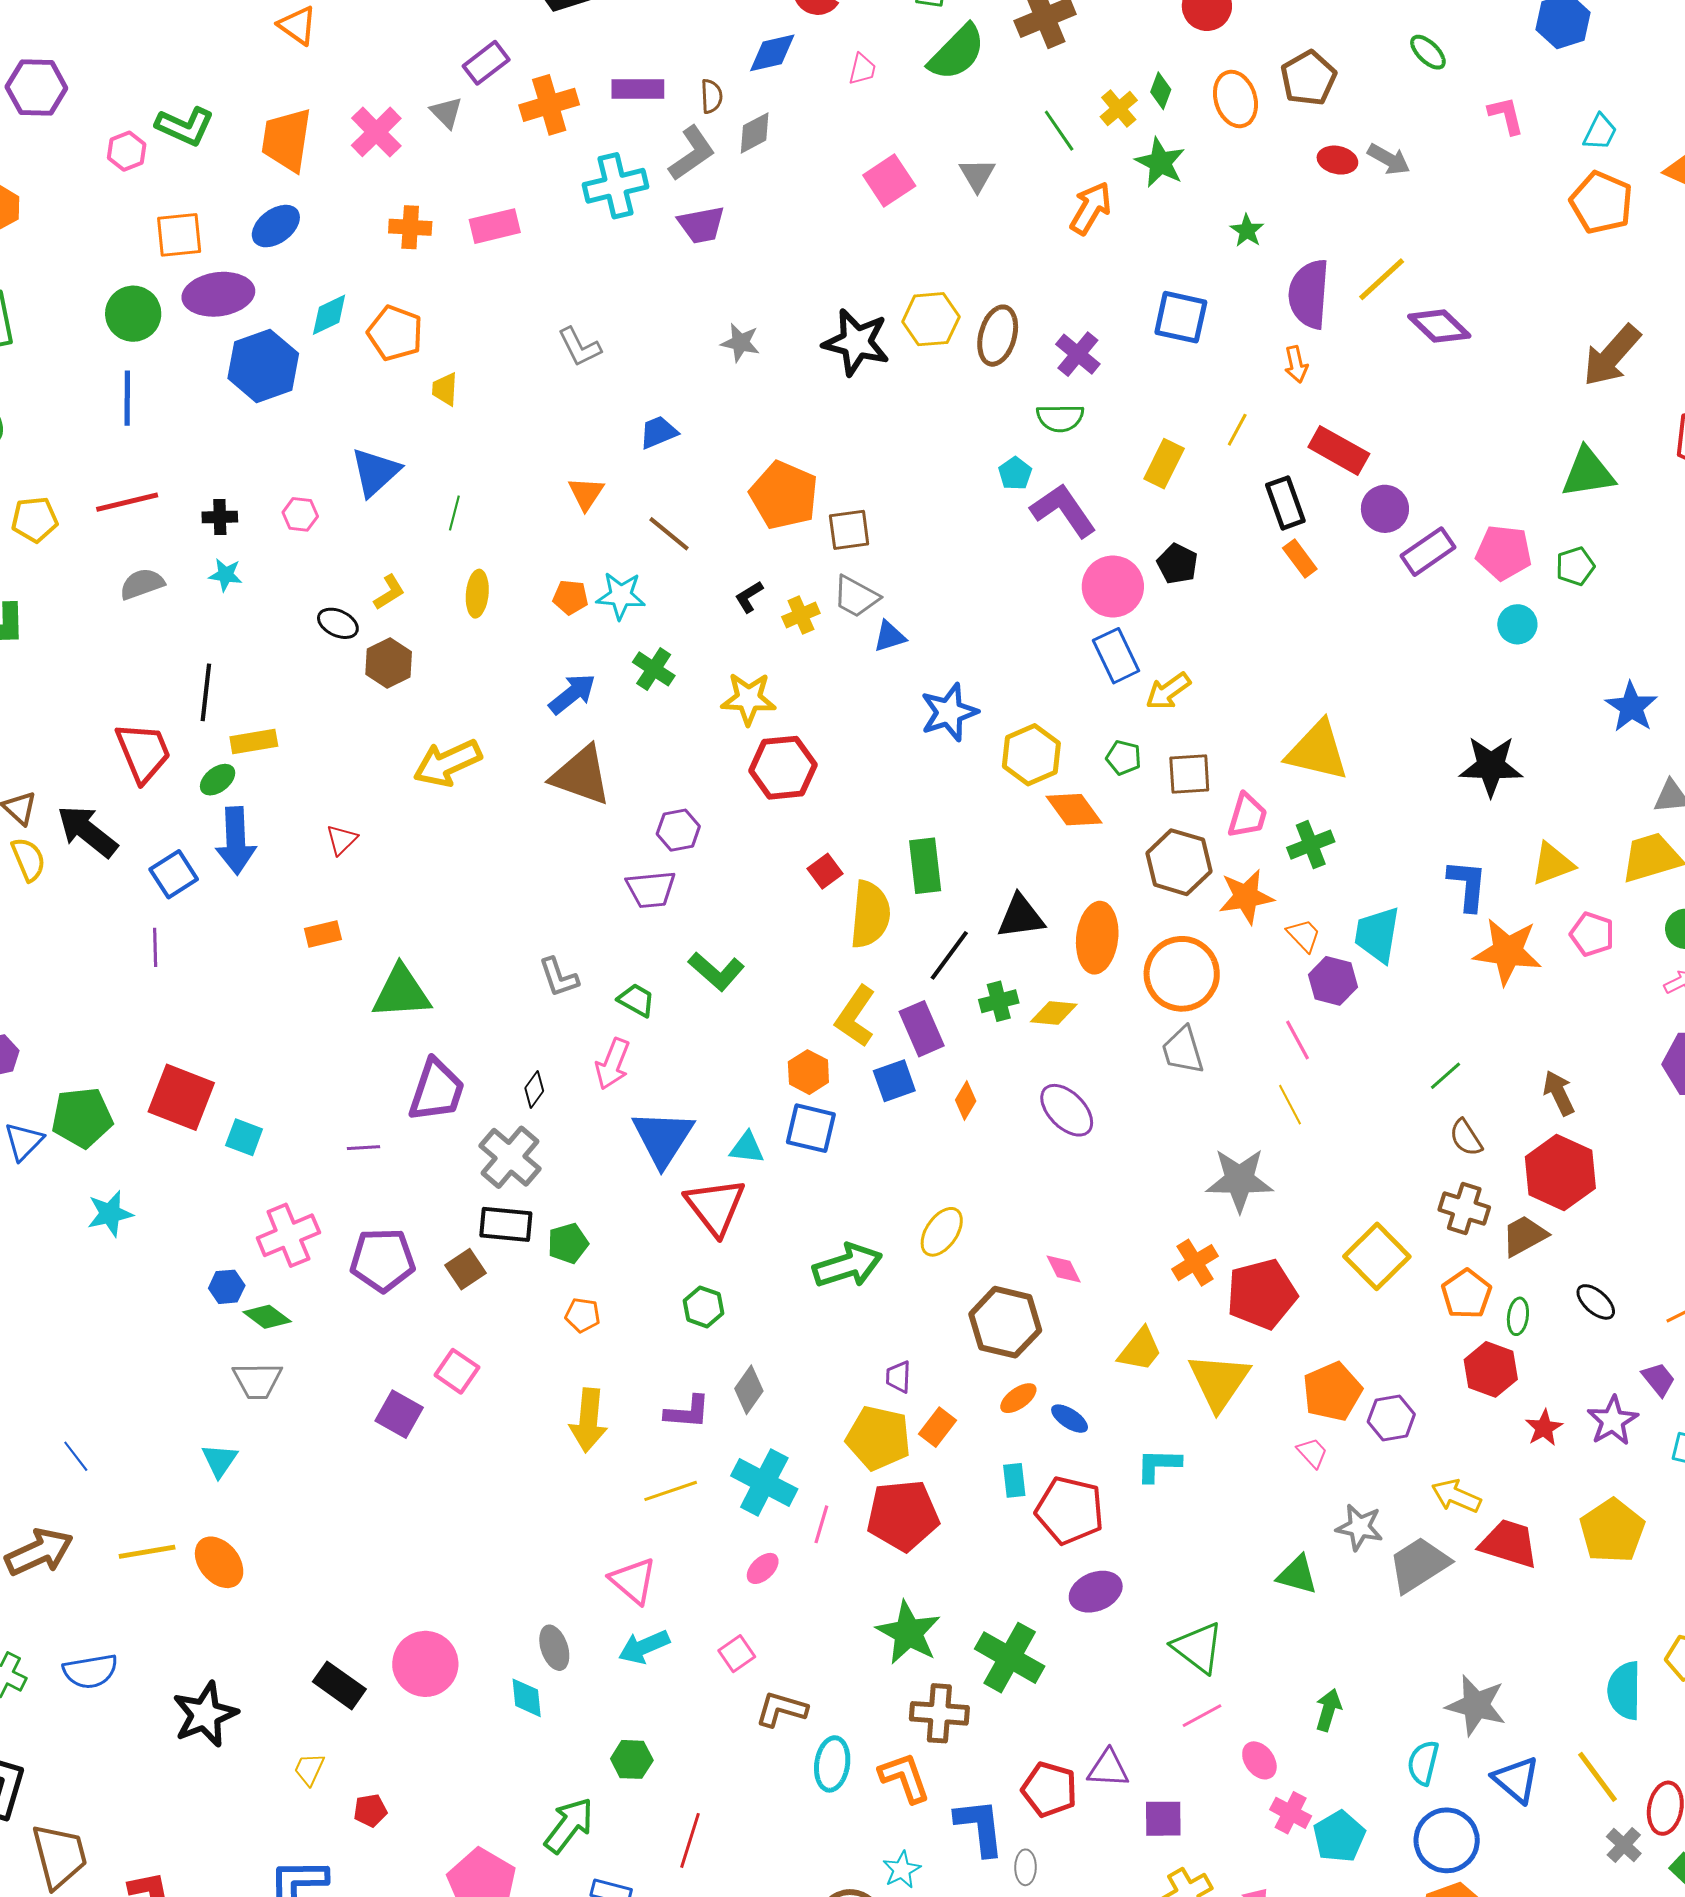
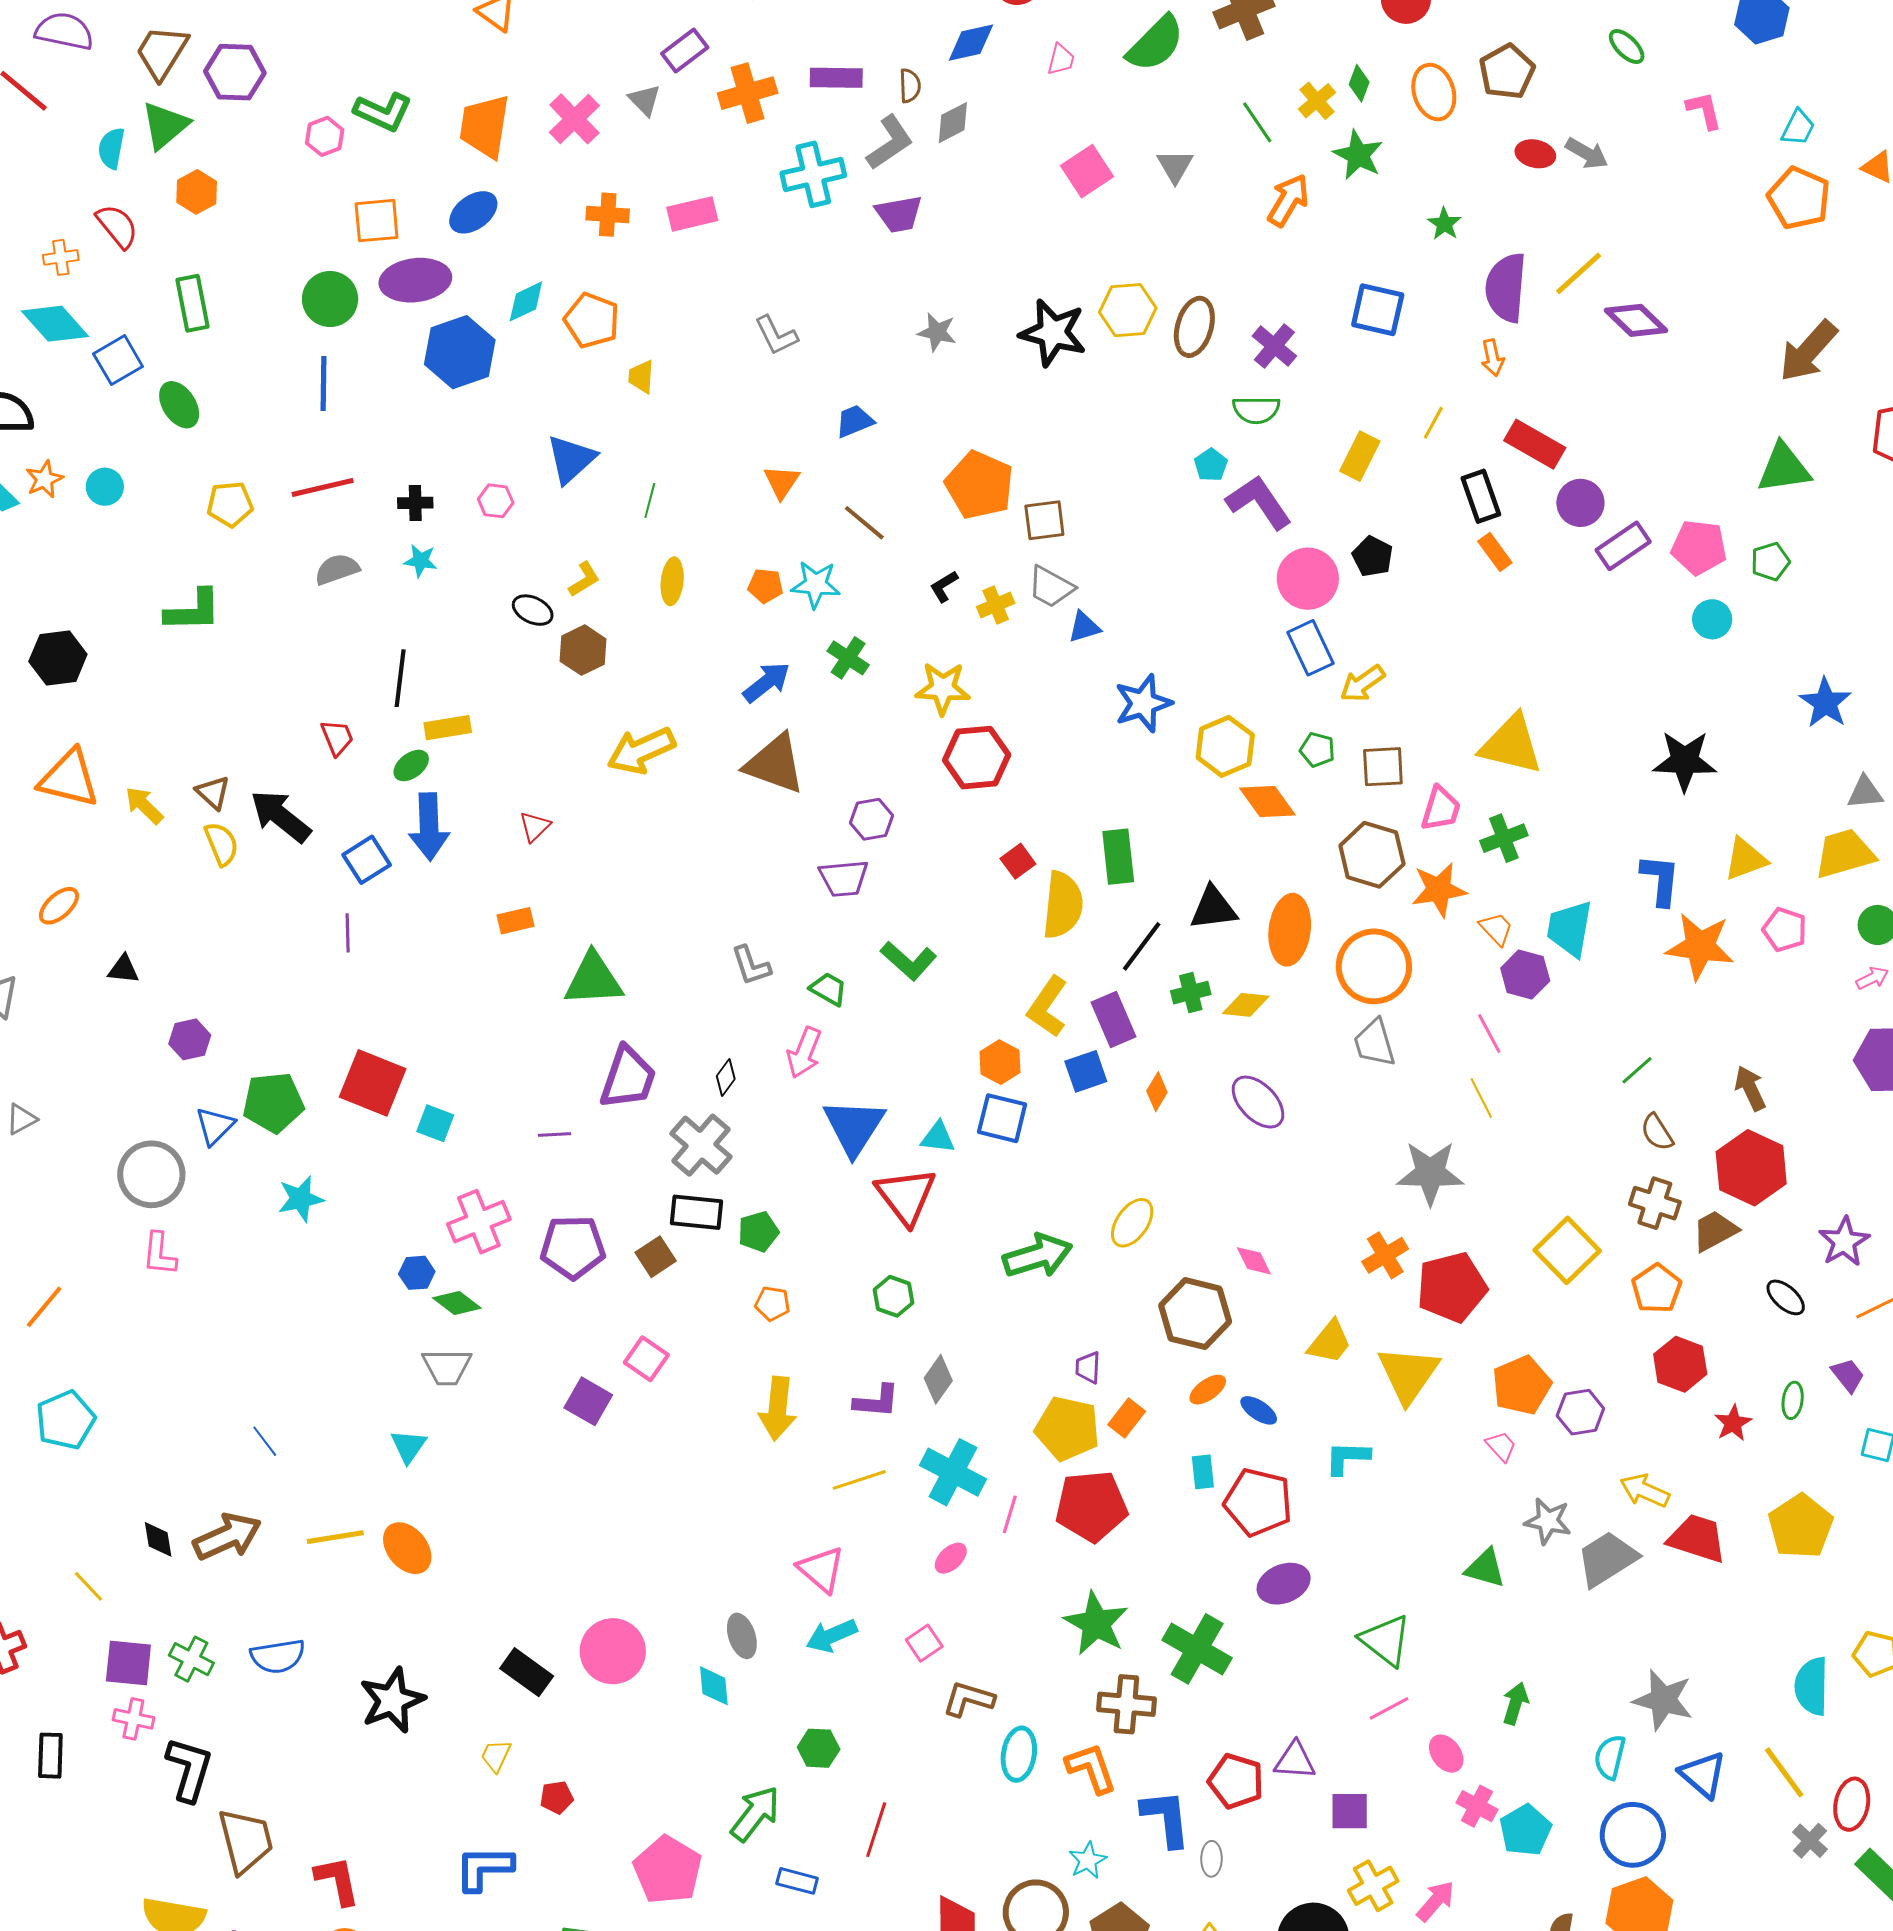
red trapezoid: (143, 752) -> (337, 738), size x0.6
green ellipse: (1518, 1316) -> (1793, 1400), moved
purple star: (1613, 1421) -> (1844, 1242), moved

